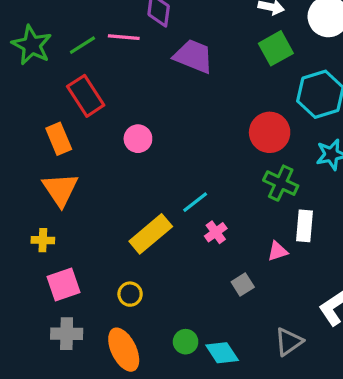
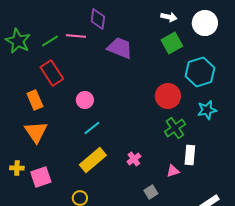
green cross: (281, 183) -> (175, 128), turned 30
cyan line: (195, 202) -> (92, 128), moved
yellow cross: (43, 240) -> (17, 168), moved
pink square: (63, 285) -> (41, 177), moved

